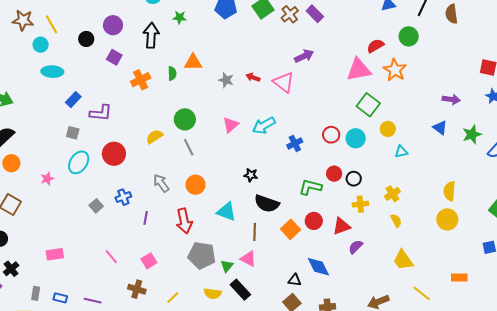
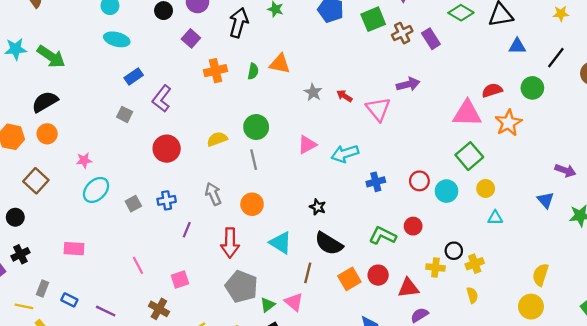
purple L-shape: (101, 113) -> (162, 99), turned 110
cyan ellipse: (79, 162) -> (96, 190), moved
black circle: (354, 179) -> (454, 251), moved

